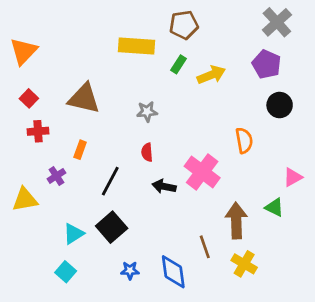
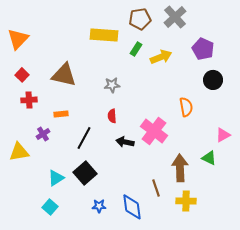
gray cross: (277, 22) -> (175, 17), moved
orange rectangle: (80, 150) -> (61, 114), turned 64
yellow cross: (244, 264) -> (186, 201), turned -30

